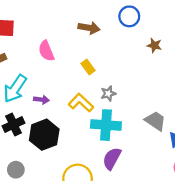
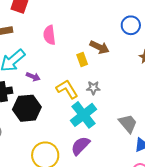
brown arrow: (89, 28) -> (99, 47), moved
cyan cross: (106, 125) -> (84, 115), turned 32

